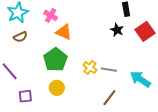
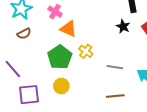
yellow cross: (90, 68) -> (86, 51), moved
purple square: (25, 96) -> (29, 95), size x1.5
brown line: (109, 98) -> (115, 96), turned 48

